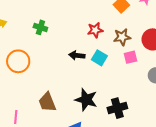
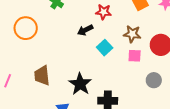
red star: (95, 30) -> (103, 12), moved
black arrow: (77, 55) -> (85, 30), moved, turned -49

